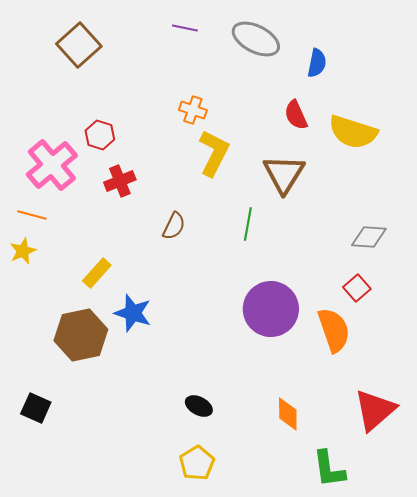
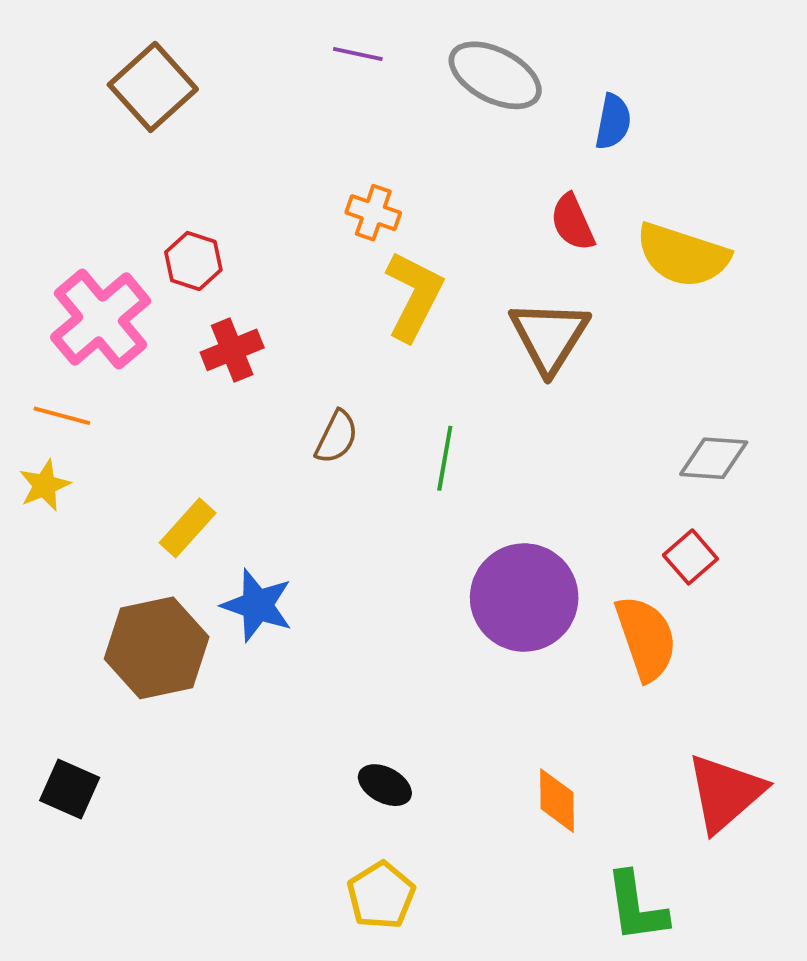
green line: (248, 224) -> (445, 458), moved

